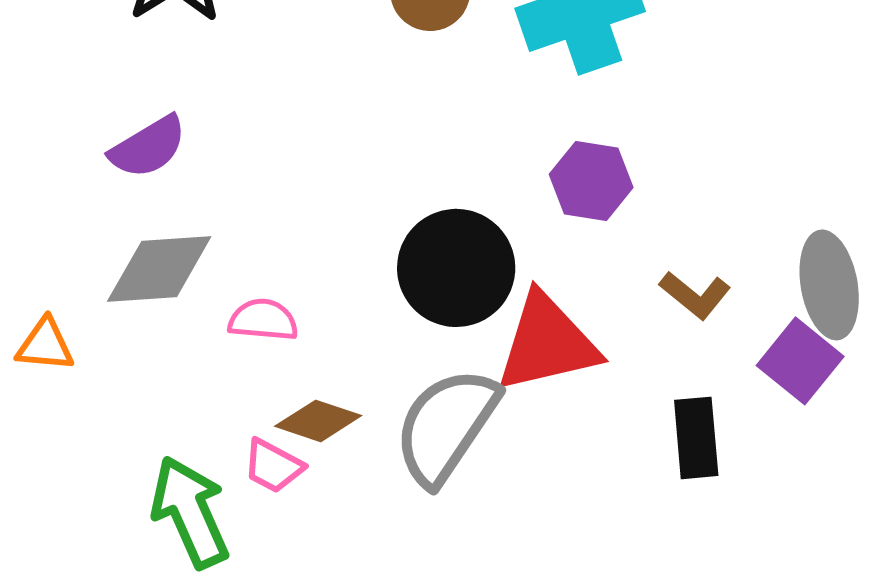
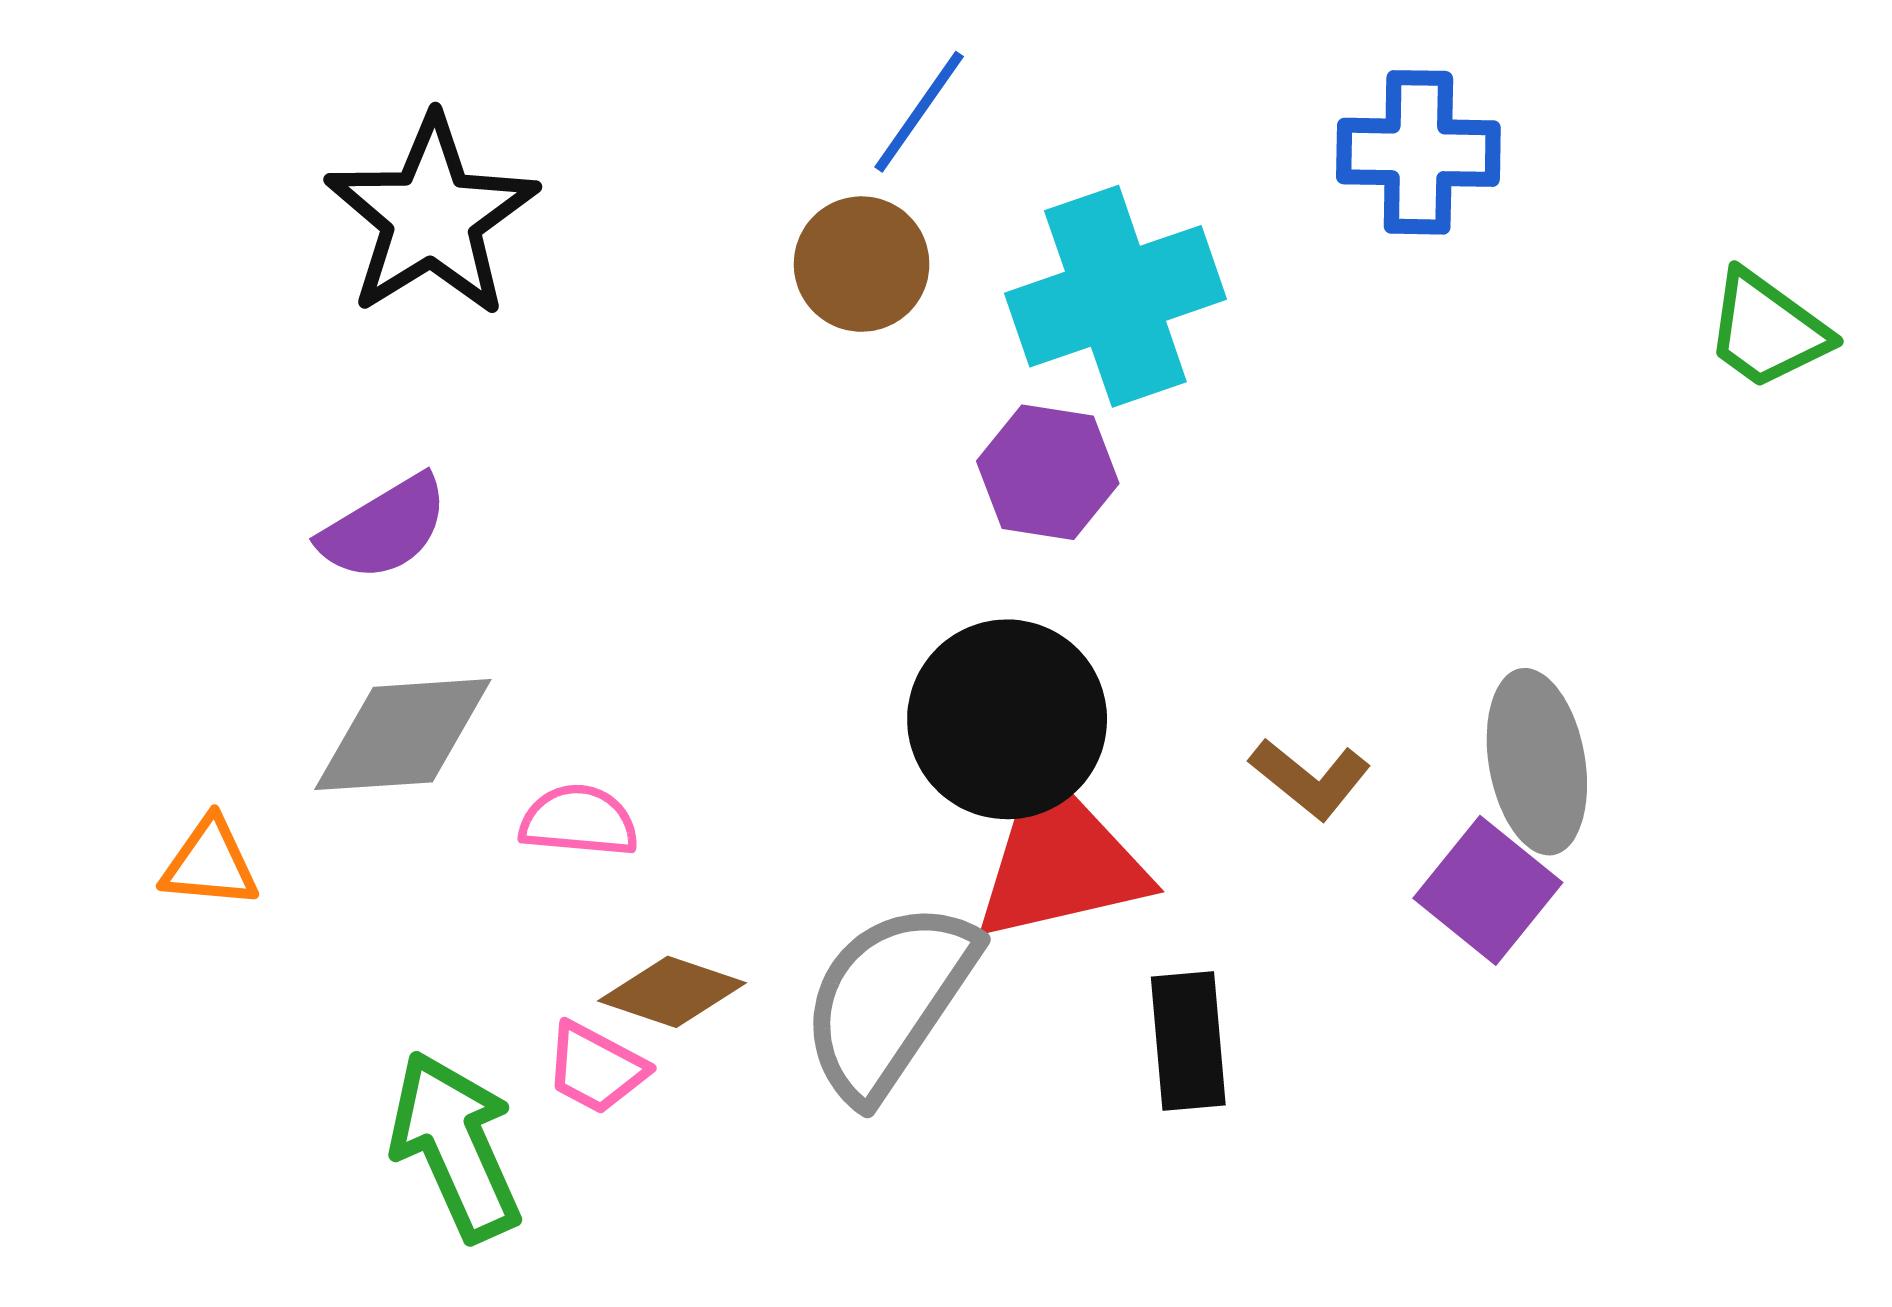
purple hexagon: (591, 181) -> (1048, 472), moved
black circle: (456, 268) -> (1007, 719), moved
black rectangle: (696, 438) -> (1188, 1041), moved

